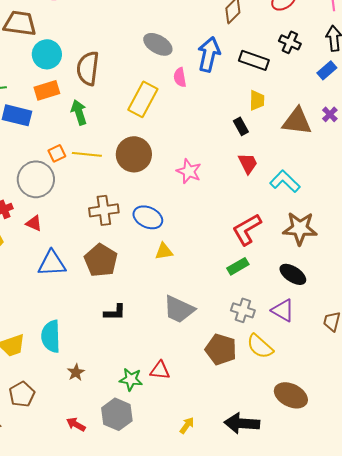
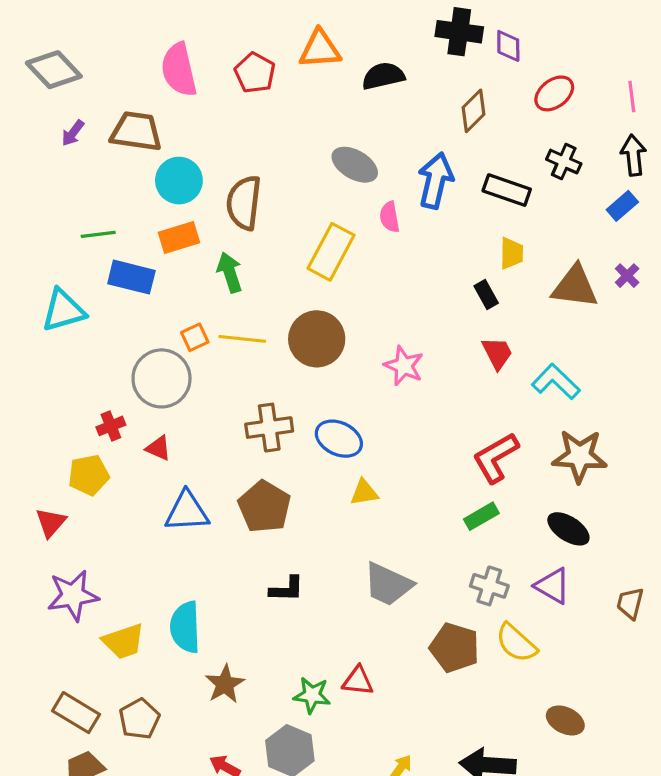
brown star: (76, 372) -> (225, 684), size x1.4
brown ellipse: (291, 395) -> (565, 720), size x0.7

